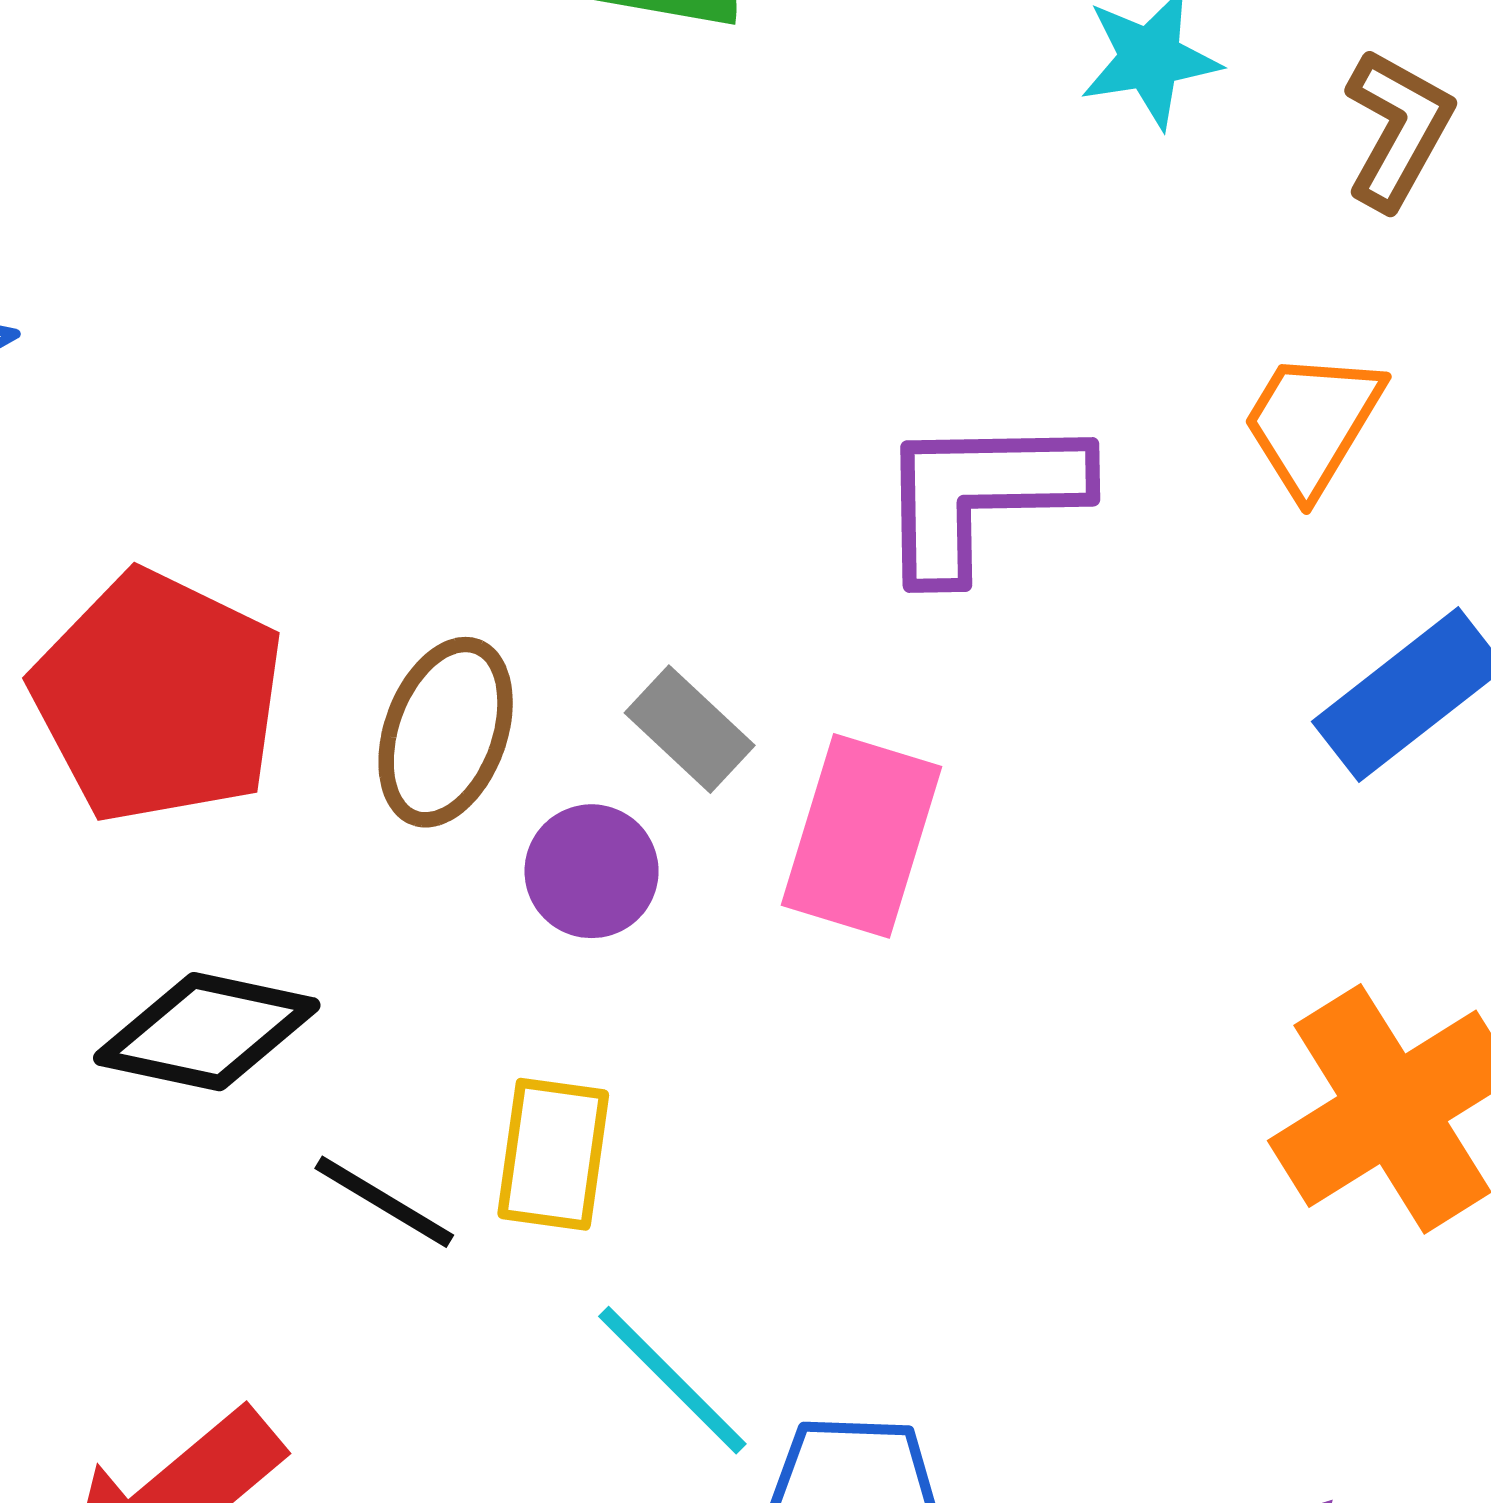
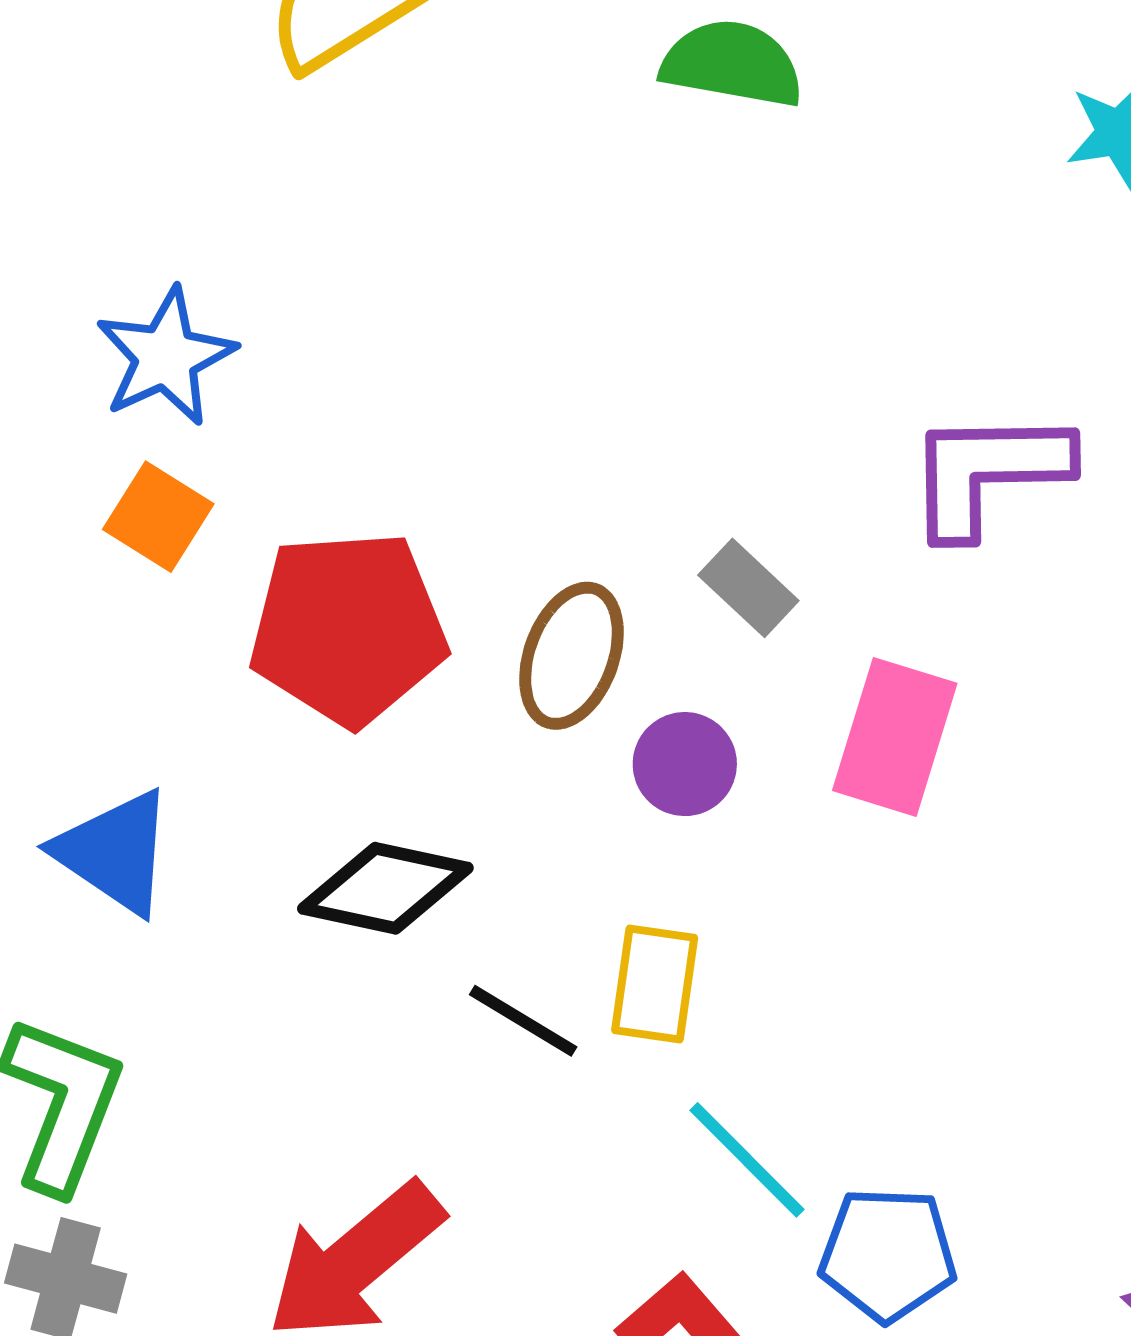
red pentagon: (158, 697) -> (348, 628), turned -30
gray rectangle: (690, 729) -> (748, 588), moved

